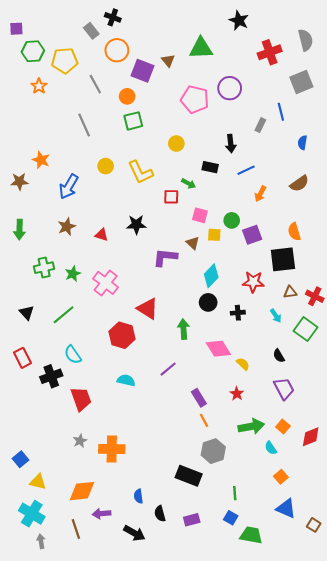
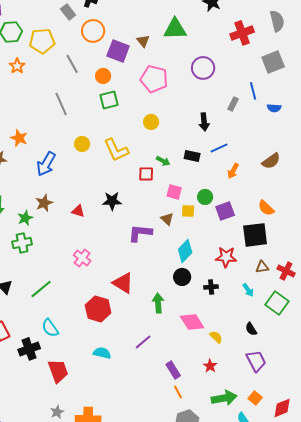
pink pentagon: (195, 99) -> (154, 79), moved
blue semicircle: (302, 142) -> (274, 108), moved, turned -96
black rectangle: (210, 167) -> (192, 156), moved
orange semicircle: (294, 232) -> (266, 208), turned -30
green star: (73, 274) -> (25, 218), moved
pink cross: (106, 283) -> (82, 258), size x0.7

